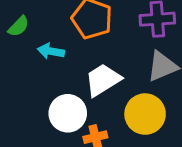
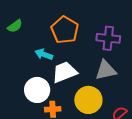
cyan arrow: (51, 51) -> (44, 54), moved

